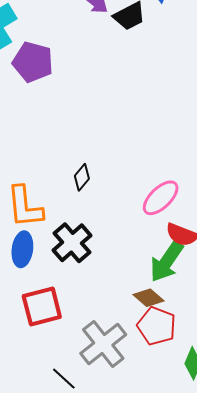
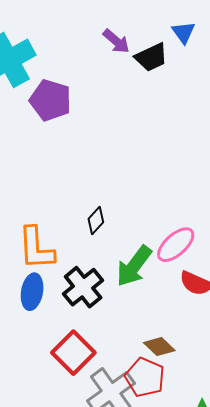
green arrow: (167, 262) -> (134, 266), moved
red square: (42, 306) -> (73, 353), moved, turned -33
red pentagon: (157, 326) -> (145, 377), moved

